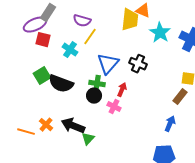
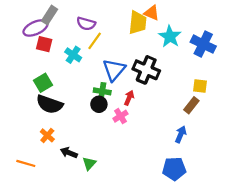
black cross: (138, 64) -> (146, 70), size x1.4
black semicircle: (61, 84) -> (49, 104), moved
pink cross: (114, 107) -> (120, 116), turned 32
black arrow: (73, 126) -> (69, 153), moved, size x0.7
orange line: (26, 132) -> (26, 163), moved
green triangle: (88, 139) -> (89, 163), moved

